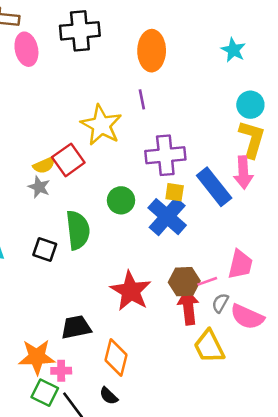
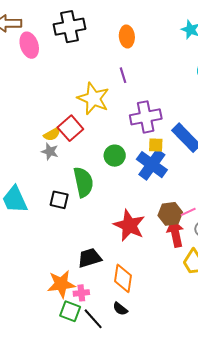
orange ellipse: (152, 51) -> (127, 37), size x0.7

